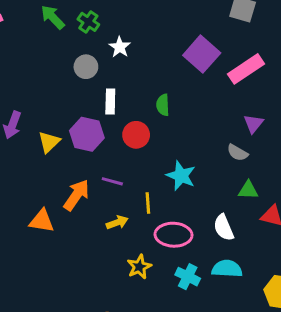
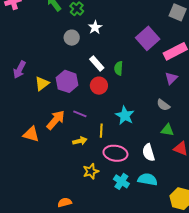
white rectangle: (110, 102) -> (97, 63), moved, turned -49
purple triangle: (254, 124) -> (171, 78), moved

